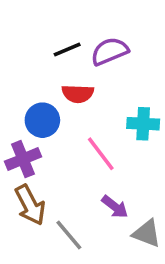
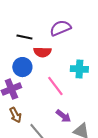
black line: (67, 49) -> (24, 37), moved, turned 35
brown arrow: (30, 205) -> (15, 115), size x0.7

